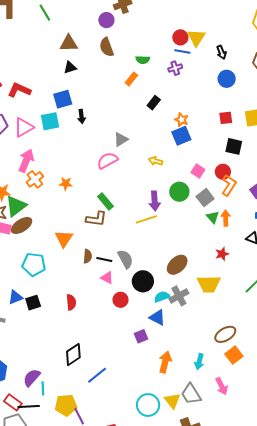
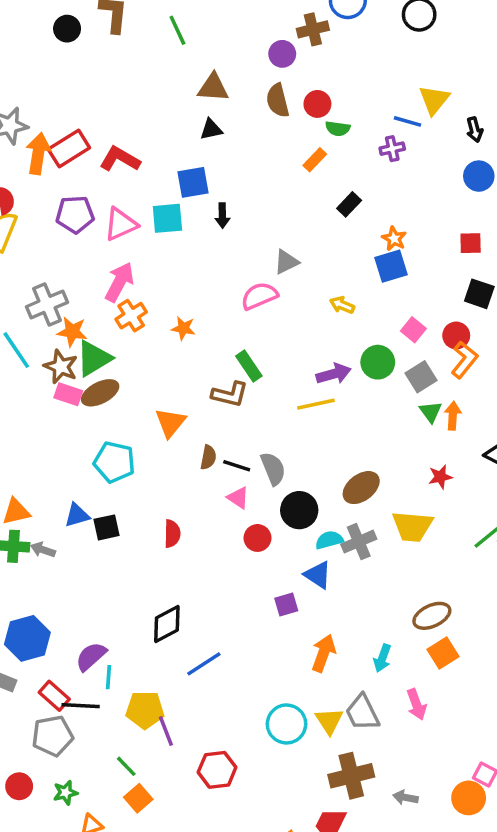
red circle: (180, 37) -> (317, 104), moved
purple arrow: (155, 201) -> (334, 374), turned -108

